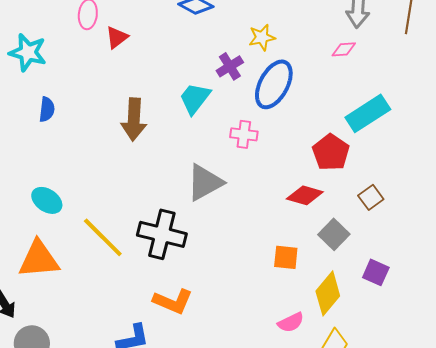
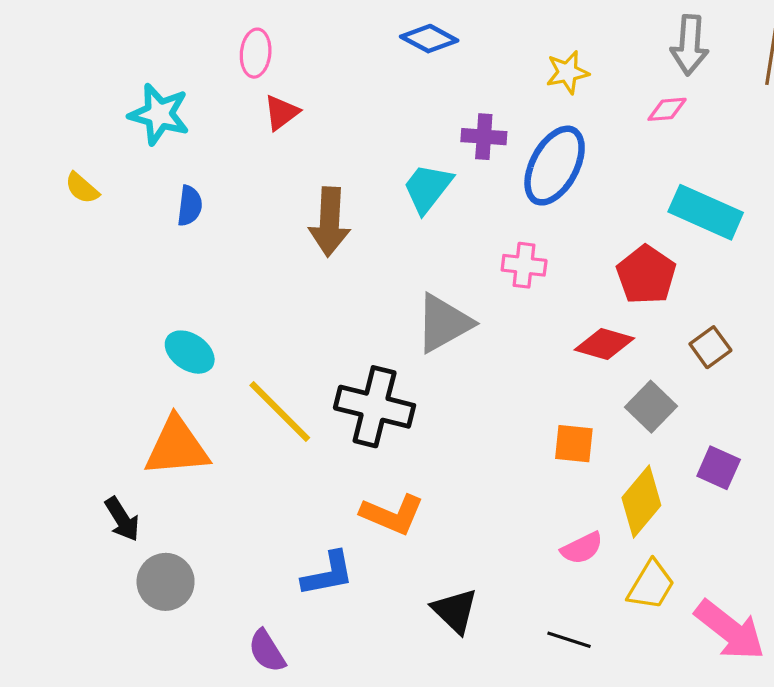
red triangle: (117, 37) -> (281, 113), moved
yellow star: (262, 37) -> (567, 72), moved
purple cross: (230, 66) -> (484, 137), turned 36
cyan rectangle: (368, 113) -> (706, 212), turned 57
pink cross: (244, 134) -> (524, 265), moved

